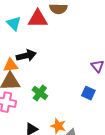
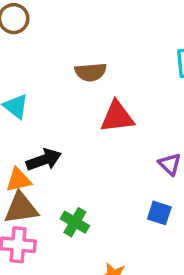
red triangle: (38, 19) -> (117, 117), moved

